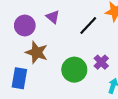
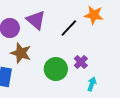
purple triangle: (53, 17) -> (36, 20), size x1.5

